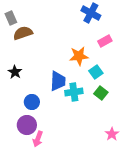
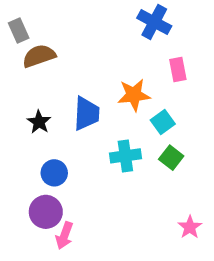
pink rectangle: (105, 41) -> (178, 69), turned -72
black star: (15, 72) -> (39, 122), moved
blue trapezoid: (58, 81) -> (86, 114), moved

